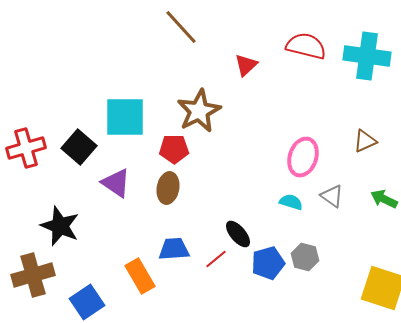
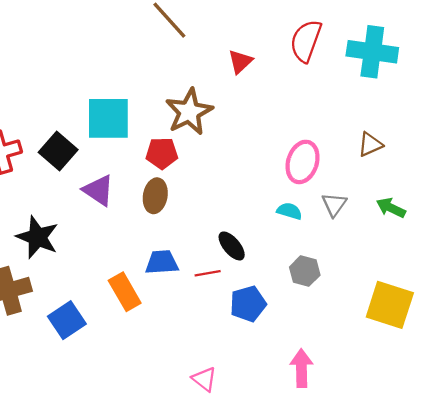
red semicircle: (306, 46) -> (306, 41), turned -84
gray triangle: (332, 196) -> (334, 205), turned 30
red line: (216, 259) -> (208, 273), turned 30
blue pentagon: (268, 263) -> (248, 304), moved

